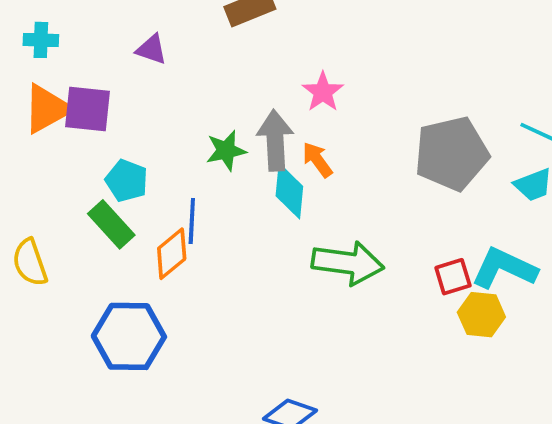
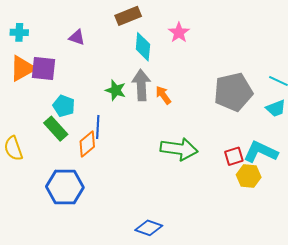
pink star: (323, 92) -> (179, 33), moved
green star: (226, 151) -> (116, 90), turned 30
cyan diamond: (289, 191) -> (143, 47), moved

